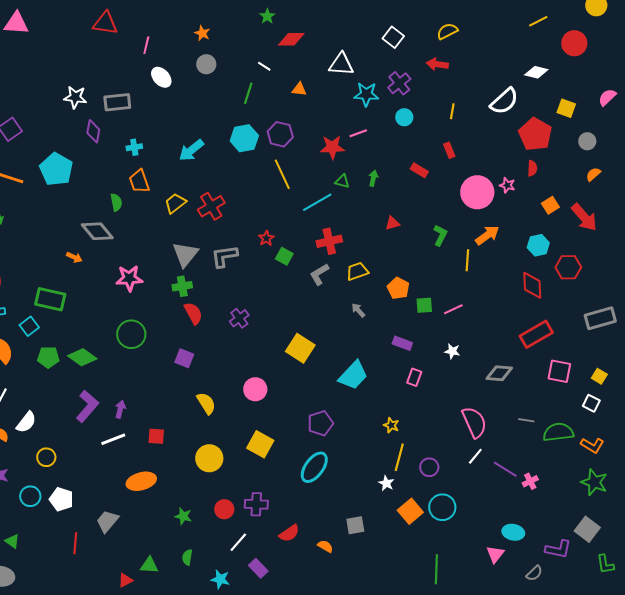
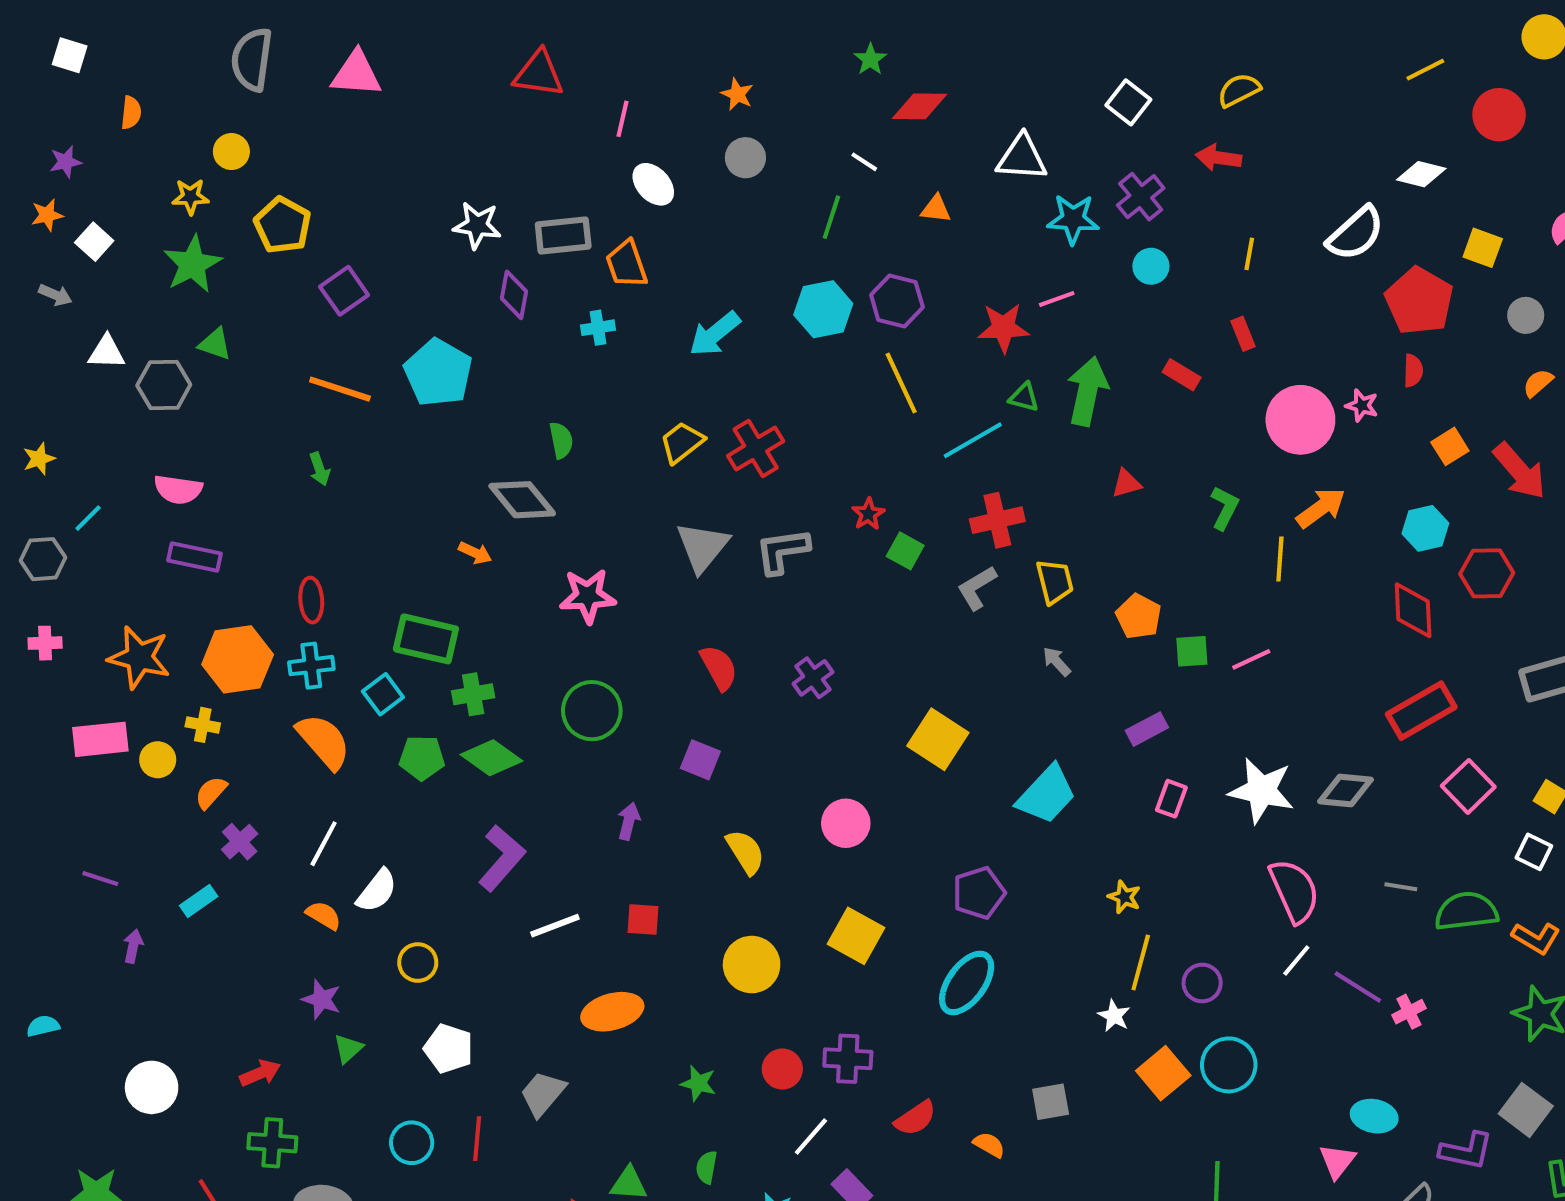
green arrow: (373, 178) -> (1087, 391), size x2.0
orange trapezoid: (139, 181) -> (627, 264), moved
yellow trapezoid: (357, 271) -> (1055, 582), turned 95
green cross: (182, 286) -> (473, 694), moved
purple rectangle: (402, 343) -> (1147, 729), turned -48
white star: (452, 351) -> (1262, 790), moved, size x2.0
pink square: (559, 371) -> (1468, 786), turned 35
purple arrow: (120, 409) -> (629, 821), moved
cyan circle: (30, 496) -> (412, 1143), moved
green triangle: (12, 541) -> (348, 1049), moved, turned 42

